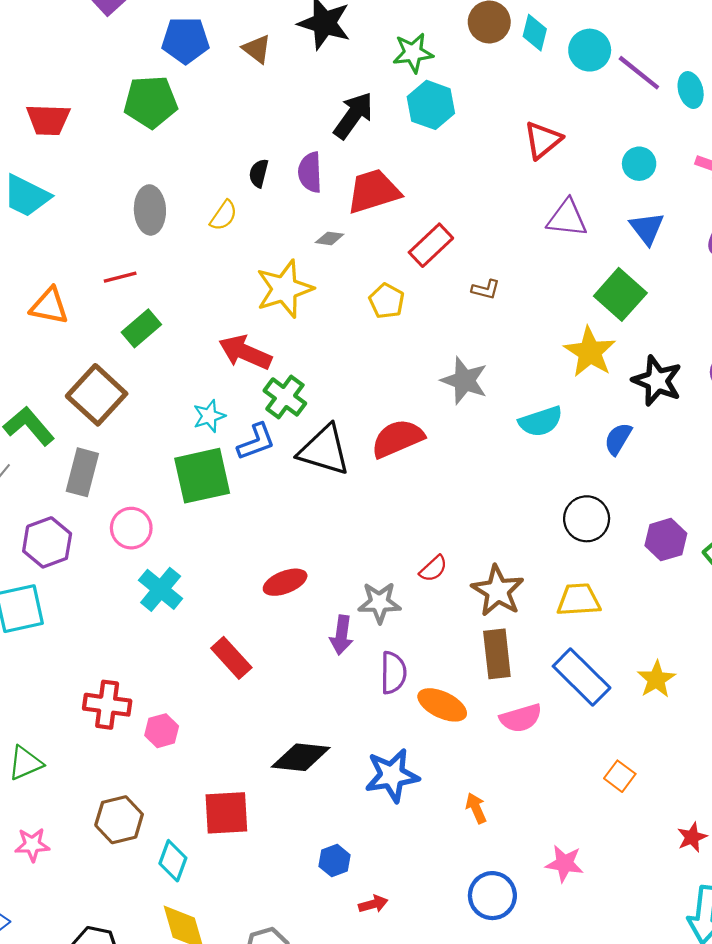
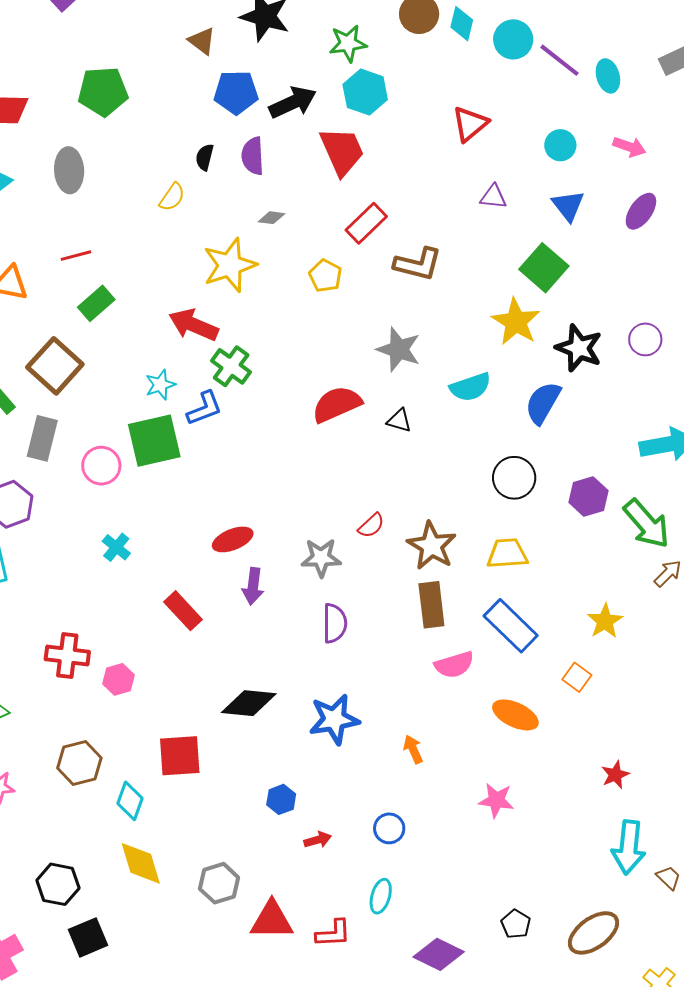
blue pentagon: (185, 40) -> (236, 92), moved
black arrow: (353, 115) -> (293, 102), turned 30
red trapezoid: (373, 191) -> (342, 151), moved, turned 84
gray ellipse: (150, 210) -> (69, 170), moved
purple triangle: (567, 218) -> (493, 197), size x0.7
brown L-shape: (486, 289) -> (418, 264), size x1.8
blue semicircle: (618, 439) -> (543, 403), size x1.4
black triangle: (324, 450) -> (399, 421), moved, size x0.5
pink circle: (131, 528) -> (101, 466), moved
cyan cross: (161, 589) -> (116, 547), size x0.7
purple arrow: (342, 635) -> (253, 586), moved
yellow star: (656, 679) -> (605, 621), moved
orange ellipse: (442, 705) -> (515, 715), moved
orange square: (620, 776) -> (577, 677), moved
blue circle: (492, 896) -> (389, 828), moved, size x0.7

